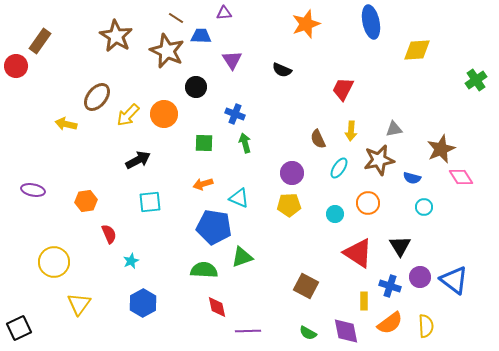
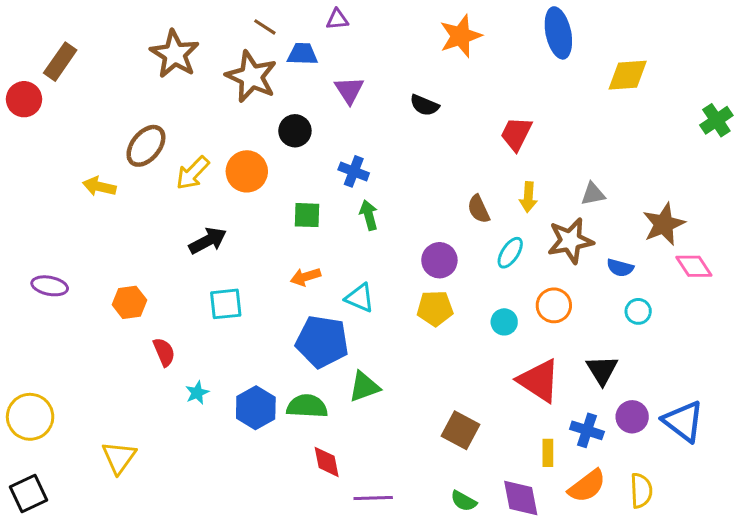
yellow circle: (54, 262) -> (30, 417), moved
blue hexagon: (143, 303) -> (256, 408), moved

